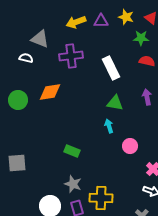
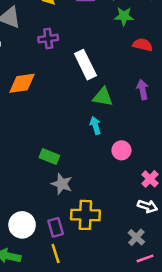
green star: (141, 38) -> (124, 16), moved
purple cross: (71, 56) -> (48, 39), size x0.7
white rectangle: (111, 68) -> (85, 65), moved
gray star: (73, 184) -> (62, 184), moved

